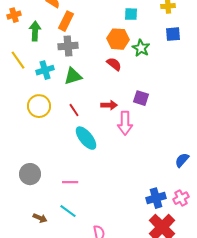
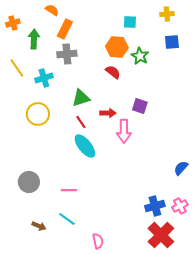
green triangle: (73, 76) -> (81, 98), moved
red line: (74, 110) -> (81, 122), moved

